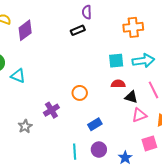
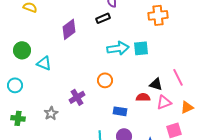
purple diamond: (25, 30) -> (69, 29), moved
cyan arrow: (143, 61) -> (118, 48), moved
red semicircle: (118, 84) -> (143, 97), moved
blue rectangle: (95, 124) -> (120, 111), turned 40

